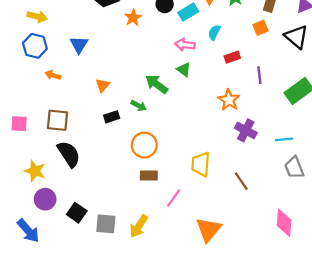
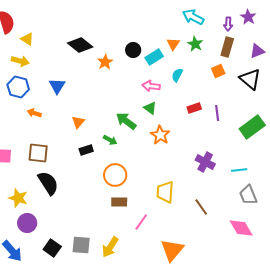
red rectangle: (232, 57) -> (194, 108), moved
orange star: (229, 100) -> (160, 135), moved
black square: (77, 213) -> (52, 248), moved
pink diamond: (284, 223) -> (241, 228), moved, turned -35

